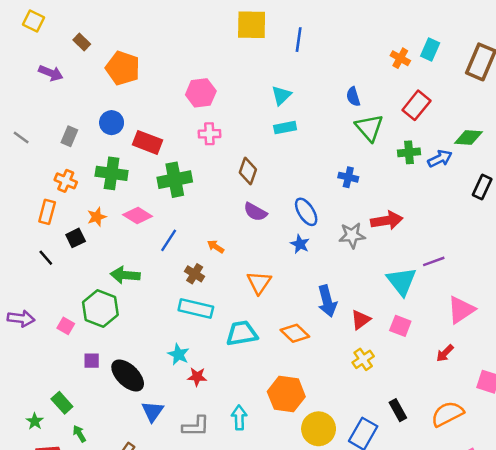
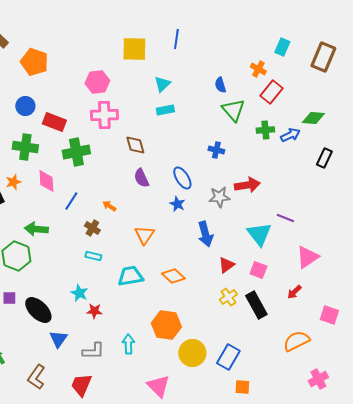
yellow square: (252, 25) -> (134, 49), moved
orange cross: (400, 58) -> (258, 69), moved
pink cross: (209, 134) -> (104, 115), size x1.5
brown diamond: (248, 171) -> (135, 145), turned -35
purple semicircle: (255, 212) -> (141, 178), turned 36
pink diamond: (138, 216) -> (46, 181), turned 55
purple line: (434, 261) -> (285, 218), turned 42
blue arrow: (327, 301) -> (205, 234), moved
cyan rectangle: (196, 309) -> (93, 256), size x0.6
black rectangle: (398, 410) -> (256, 305), moved, size x1.5

